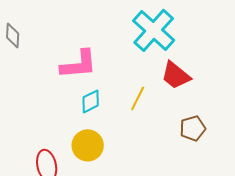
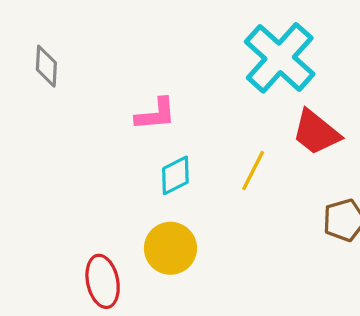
pink L-shape: (79, 64) -> (156, 114), size x0.7

